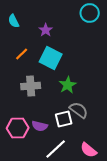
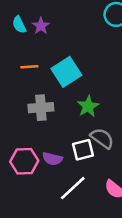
purple star: (46, 30) -> (41, 26), moved
orange line: (22, 54) -> (29, 67), turned 40
cyan square: (51, 58) -> (66, 72), turned 30

